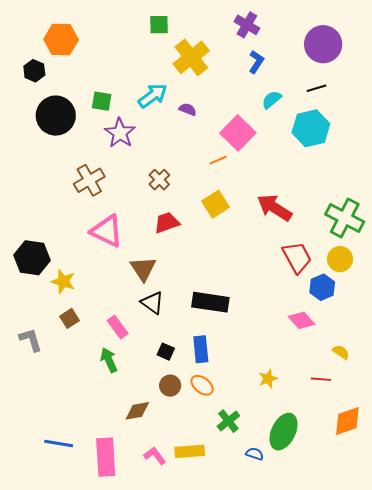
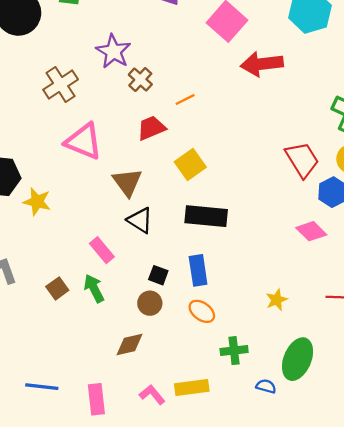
purple star: (120, 133) -> (113, 51), moved
orange line: (218, 160) -> (185, 100), moved
yellow square: (216, 204) -> (190, 164), moved
red arrow: (275, 208) -> (262, 64), moved, turned -36
brown square: (70, 318) -> (57, 288), moved
brown circle: (170, 386) -> (150, 303), moved
green cross: (228, 421) -> (234, 351), turned 35
pink rectangle: (106, 457) -> (96, 399), size x0.7

